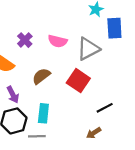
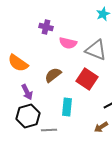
purple cross: (25, 40) -> (46, 27), moved, turned -32
gray triangle: (88, 49) -> (96, 50), turned 50
cyan rectangle: (43, 113) -> (67, 107), moved

